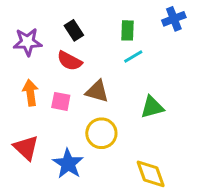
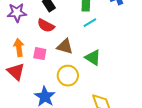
green triangle: (152, 107) -> (93, 58), moved, turned 48
red triangle: (26, 148) -> (16, 72), moved

